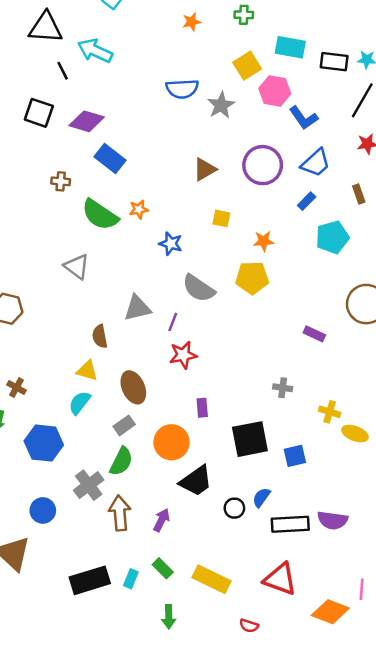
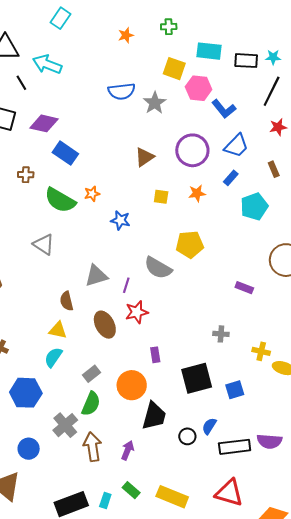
yellow square: (247, 66) -> (174, 69), turned -35
orange star: (264, 241) -> (197, 193), moved
gray semicircle: (199, 288) -> (158, 268), moved
brown ellipse: (133, 387) -> (105, 325), moved
black trapezoid: (196, 481) -> (154, 416), turned -36

